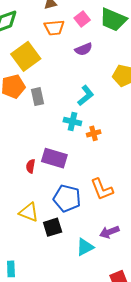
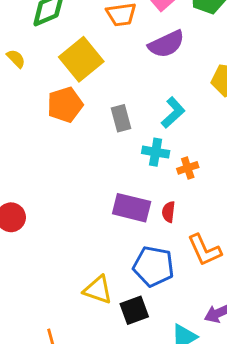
purple semicircle: (84, 49) -> (166, 44), size x1.4
gray rectangle: (37, 97) -> (121, 118), moved
red semicircle: (31, 166) -> (169, 212), moved

